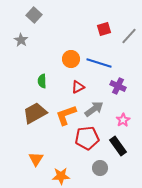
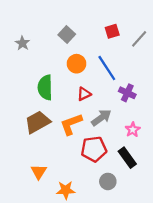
gray square: (34, 15) -> (67, 34), moved
blue line: (99, 63) -> (107, 68), turned 40
green semicircle: (42, 81) -> (45, 87), size x1.6

